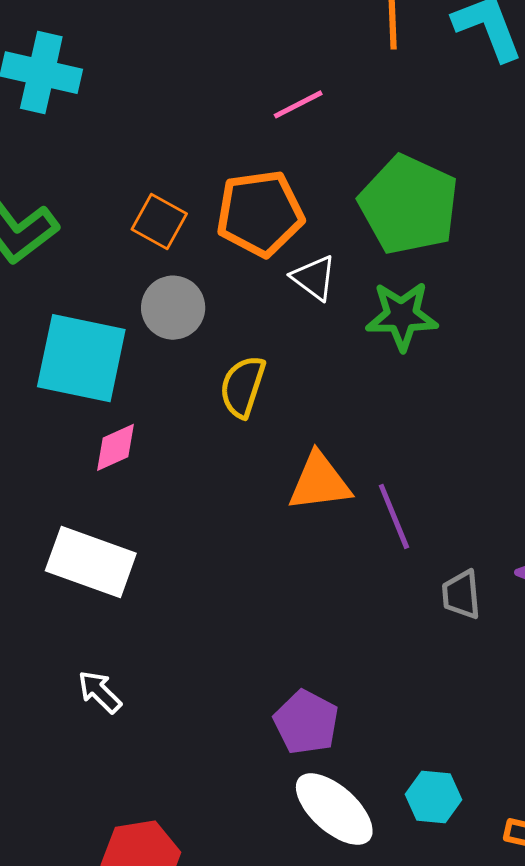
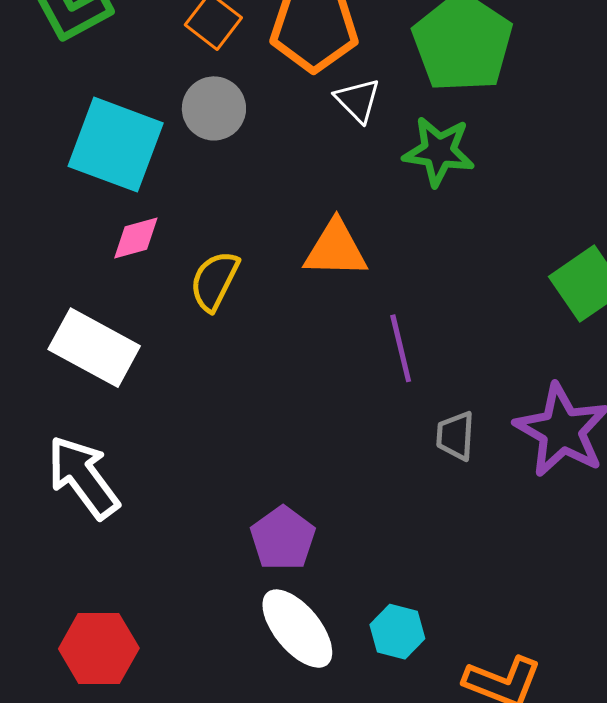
yellow semicircle: (243, 387) -> (214, 281), moved
orange triangle: (320, 482) -> (336, 249), moved
white arrow: (100, 692) -> (83, 477), size x1.8

